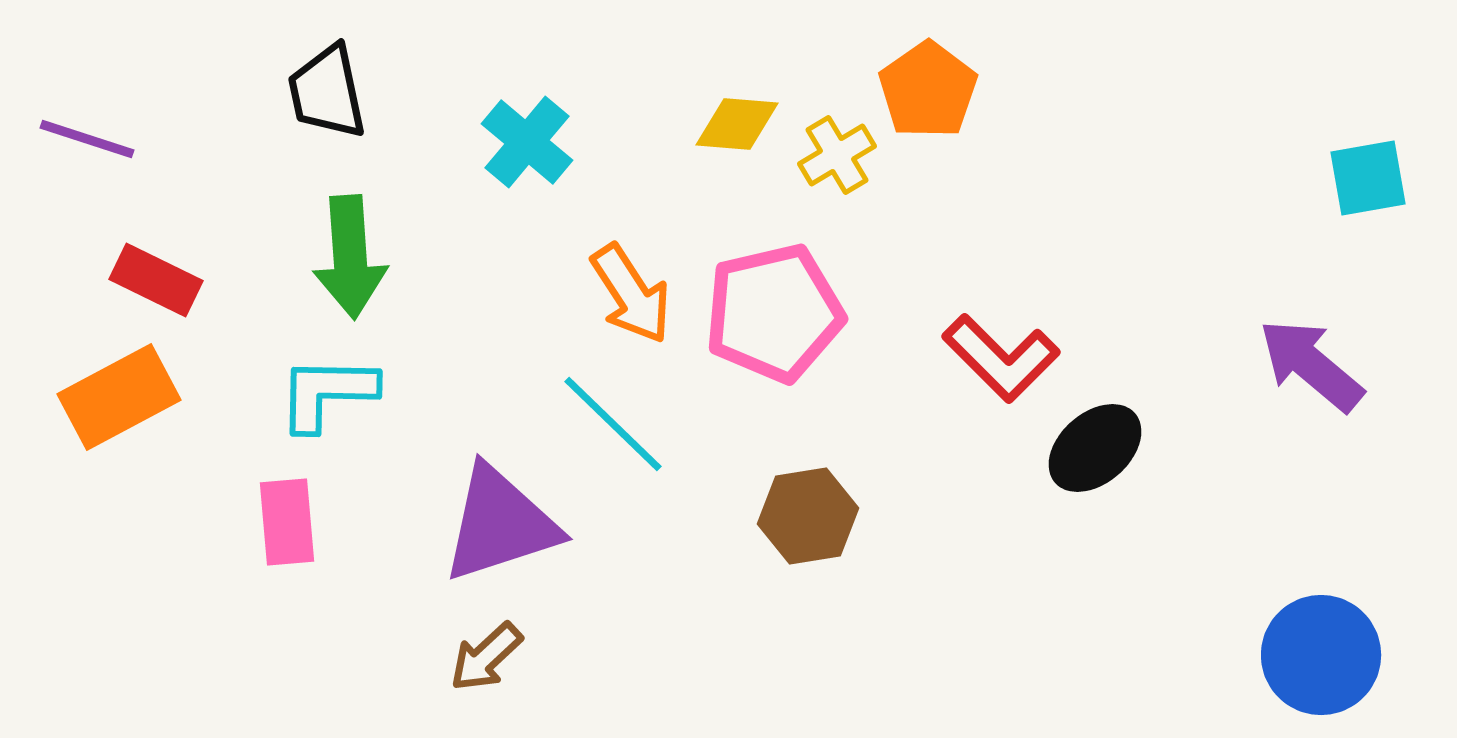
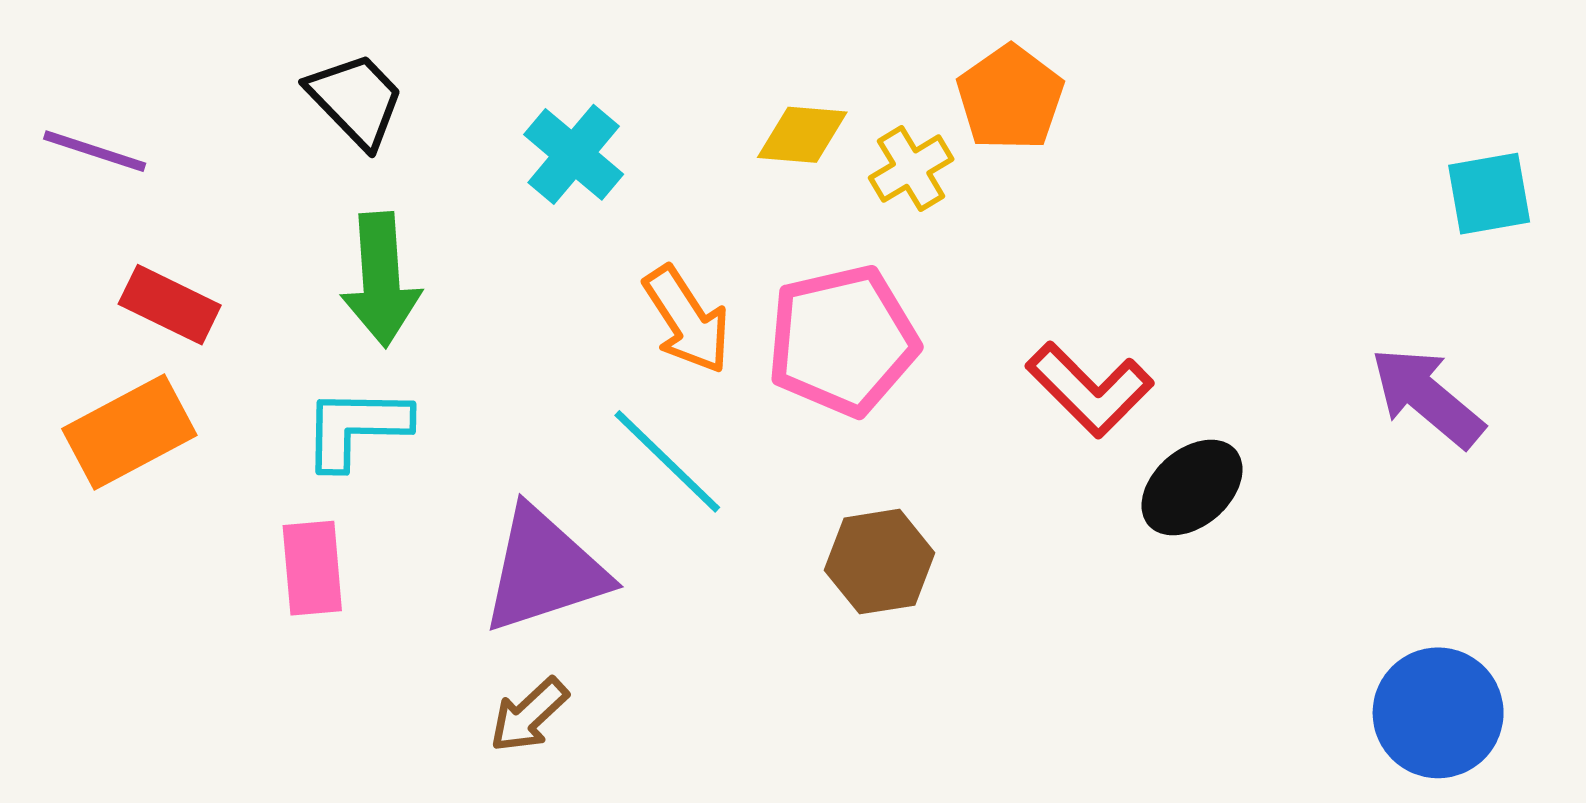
black trapezoid: (327, 92) -> (356, 100), turned 148

